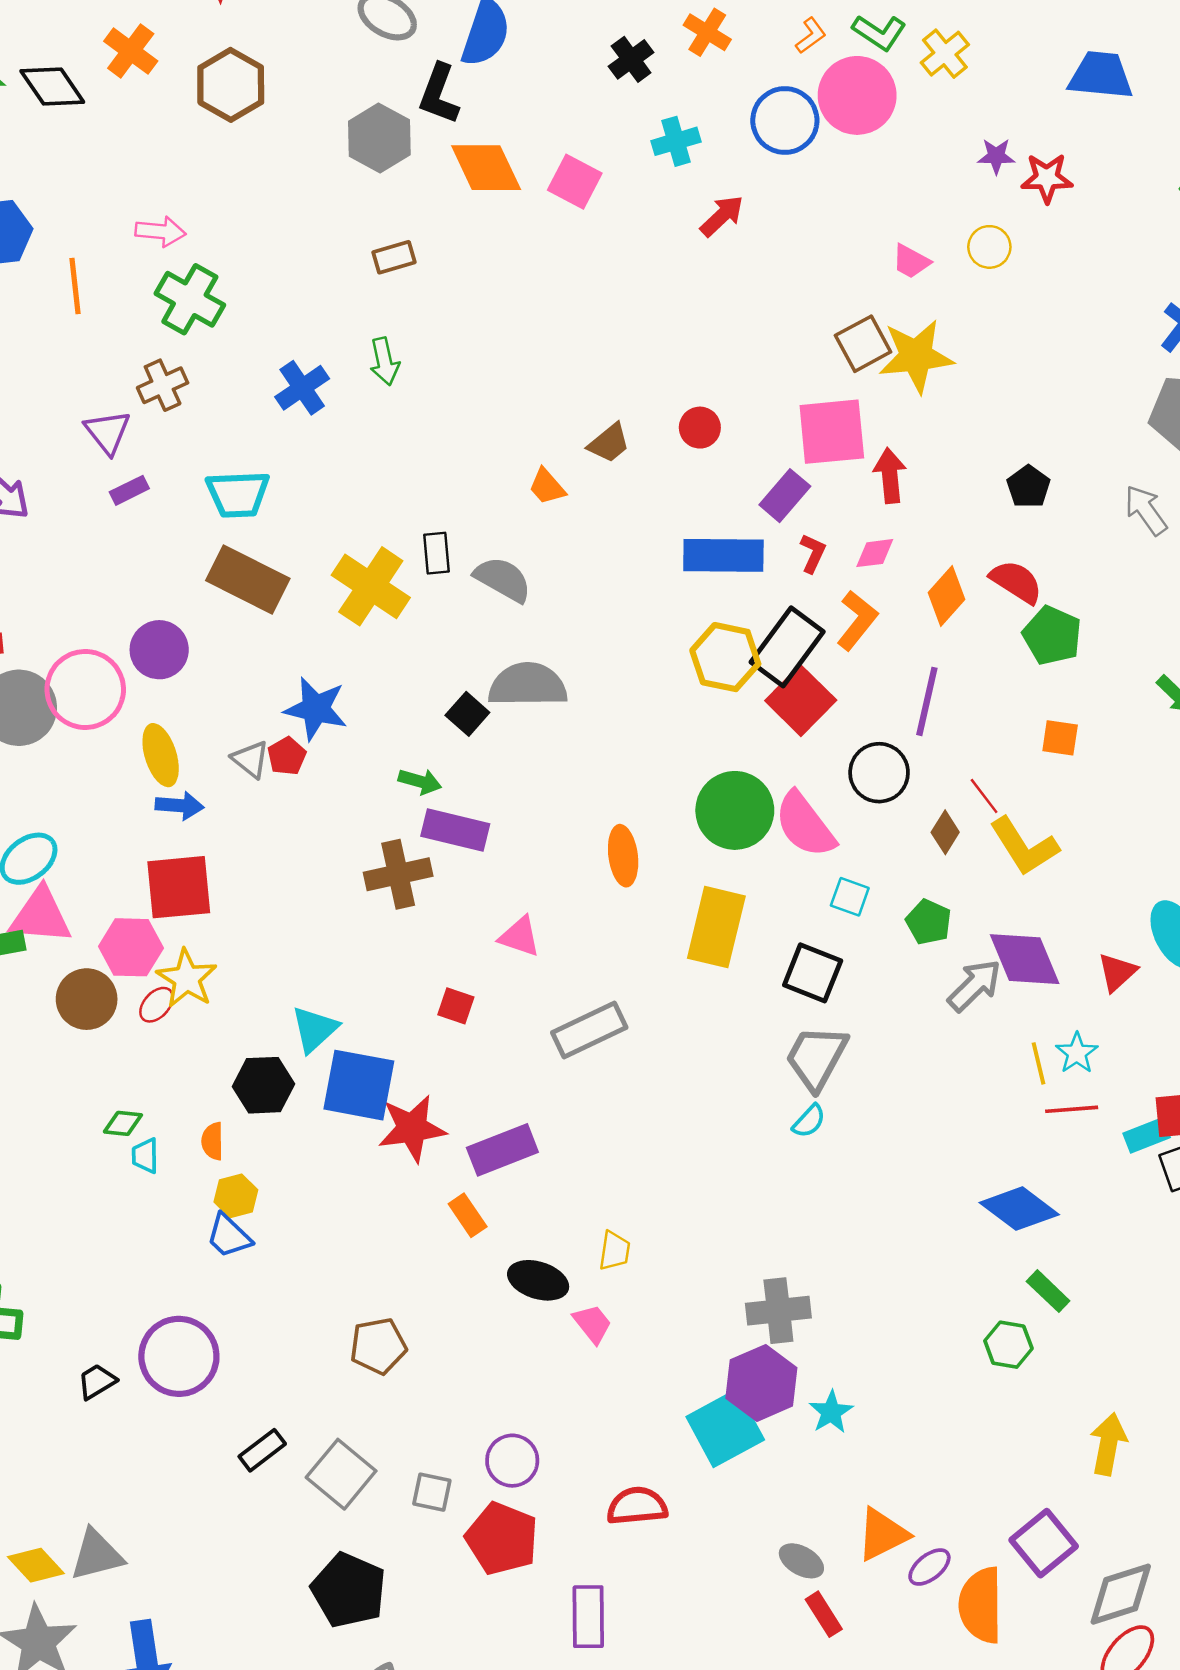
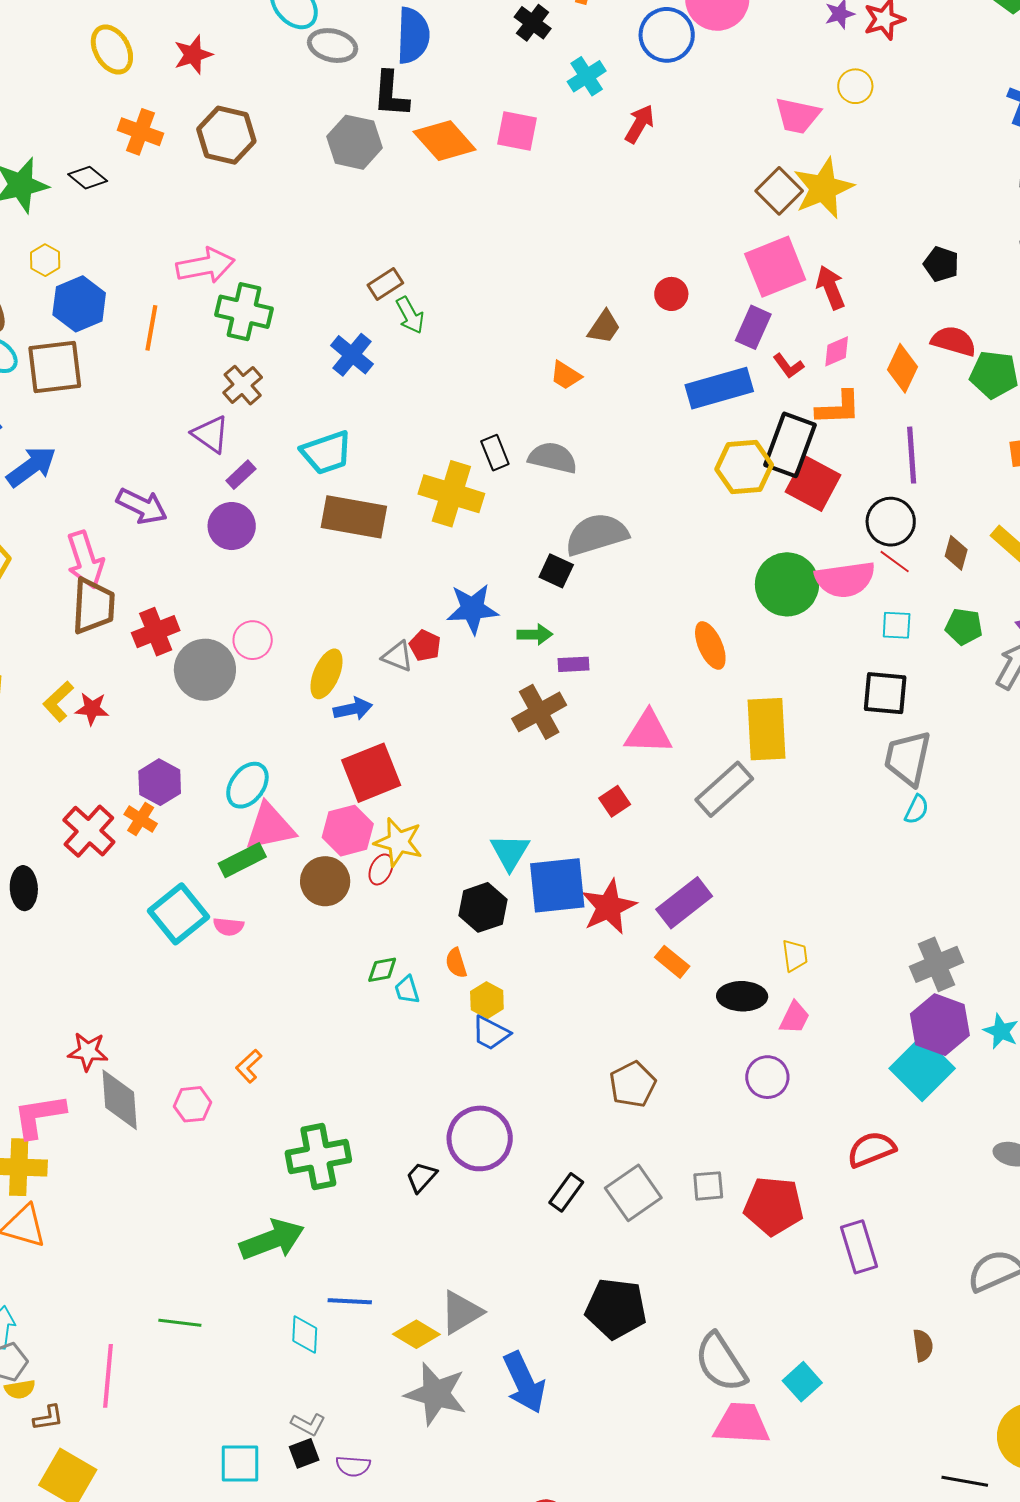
black diamond: (52, 87) -> (88, 178), size x0.7
pink arrow: (161, 231) -> (205, 266), size x1.4
brown rectangle: (394, 257) -> (385, 284), moved
pink trapezoid: (911, 261) -> (798, 116), size x1.4
orange line: (75, 286) -> (151, 328), turned 33
red L-shape: (813, 553) -> (788, 366), turned 136
orange L-shape: (857, 620) -> (838, 408), turned 66
purple circle: (159, 650) -> (232, 526), moved
pink circle: (85, 689) -> (253, 640), size x0.6
blue star: (316, 709) -> (472, 609), moved
yellow ellipse: (161, 755) -> (326, 674), turned 57
red line: (984, 796) -> (895, 562), moved
pink semicircle: (805, 825) -> (845, 579), turned -44
purple rectangle: (455, 830) -> (574, 664), size x0.6
yellow rectangle: (716, 927) -> (767, 729), moved
pink triangle: (520, 937) -> (648, 732), size x1.4
red square: (456, 1006) -> (615, 801), turned -36
pink trapezoid: (592, 1324) -> (795, 1018), turned 81
purple circle: (512, 1461) -> (767, 1077), moved
gray square: (341, 1474) -> (633, 1193), turned 32
black pentagon: (349, 1590) -> (616, 1309), moved

